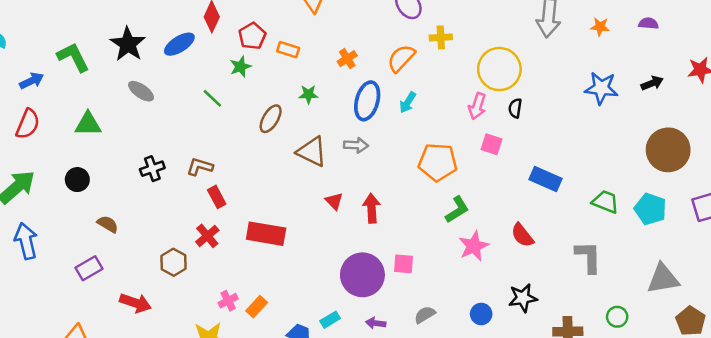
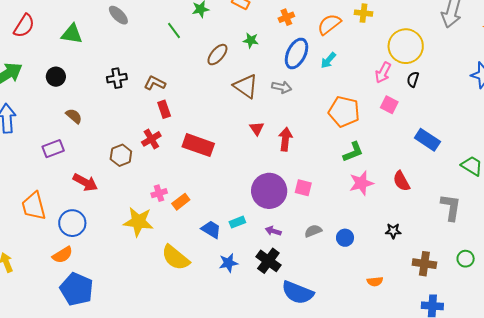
black star: (523, 298) -> (393, 231), size x0.7
blue circle: (481, 314) -> (345, 238), moved

